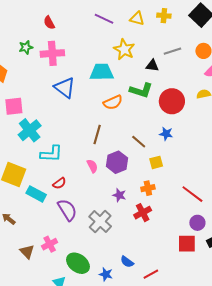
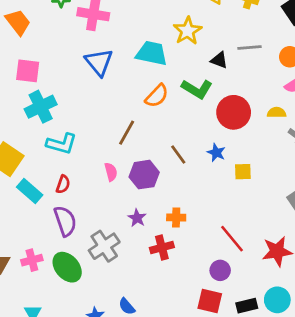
orange semicircle: (113, 102) -> (157, 96), turned -36
yellow square: (156, 162) -> (243, 172), moved
red semicircle: (59, 183) -> (63, 184), turned -48
purple circle: (197, 223) -> (220, 270), moved
green ellipse: (78, 263) -> (67, 267), moved

